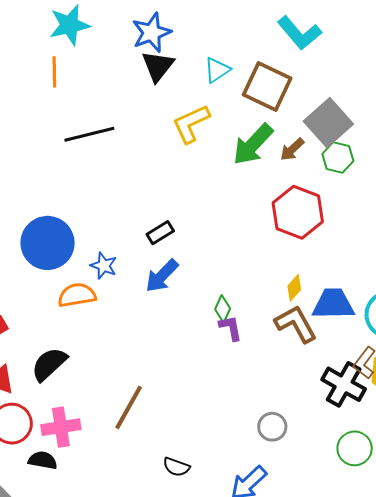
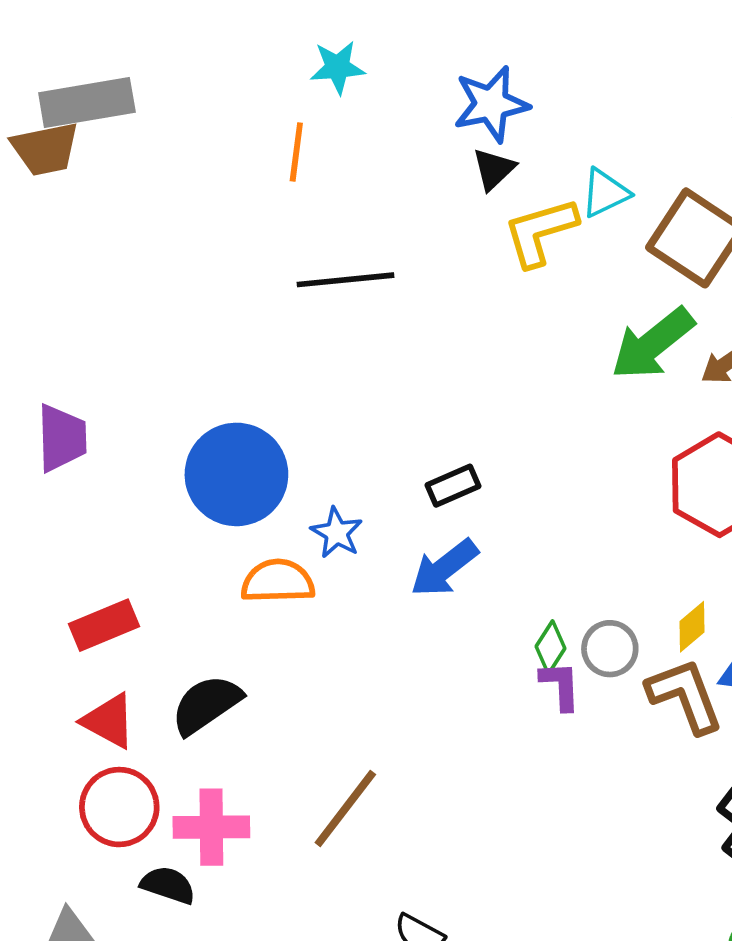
cyan star: (69, 25) -> (338, 67), size x0.7
black triangle: (158, 66) -> (494, 169), size x0.7
yellow L-shape: (191, 124) -> (540, 232), moved
gray circle: (272, 427) -> (610, 649), moved

